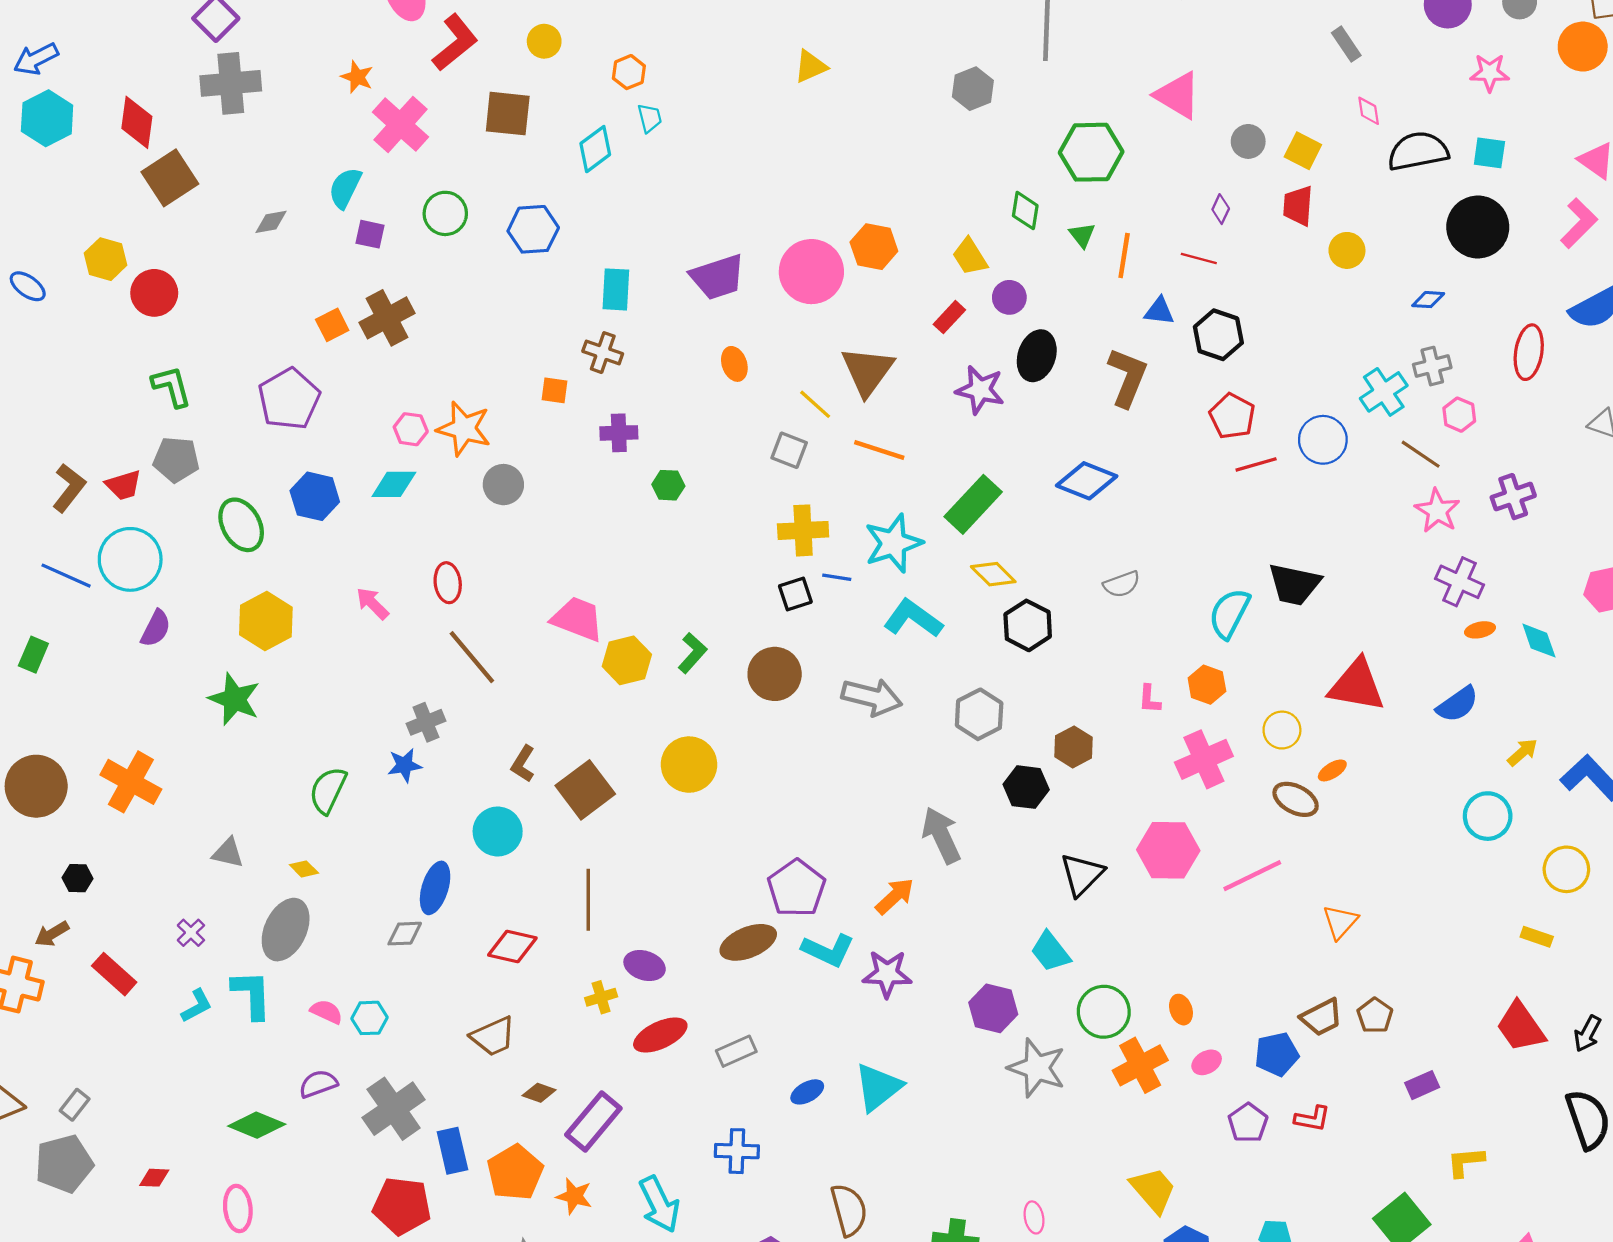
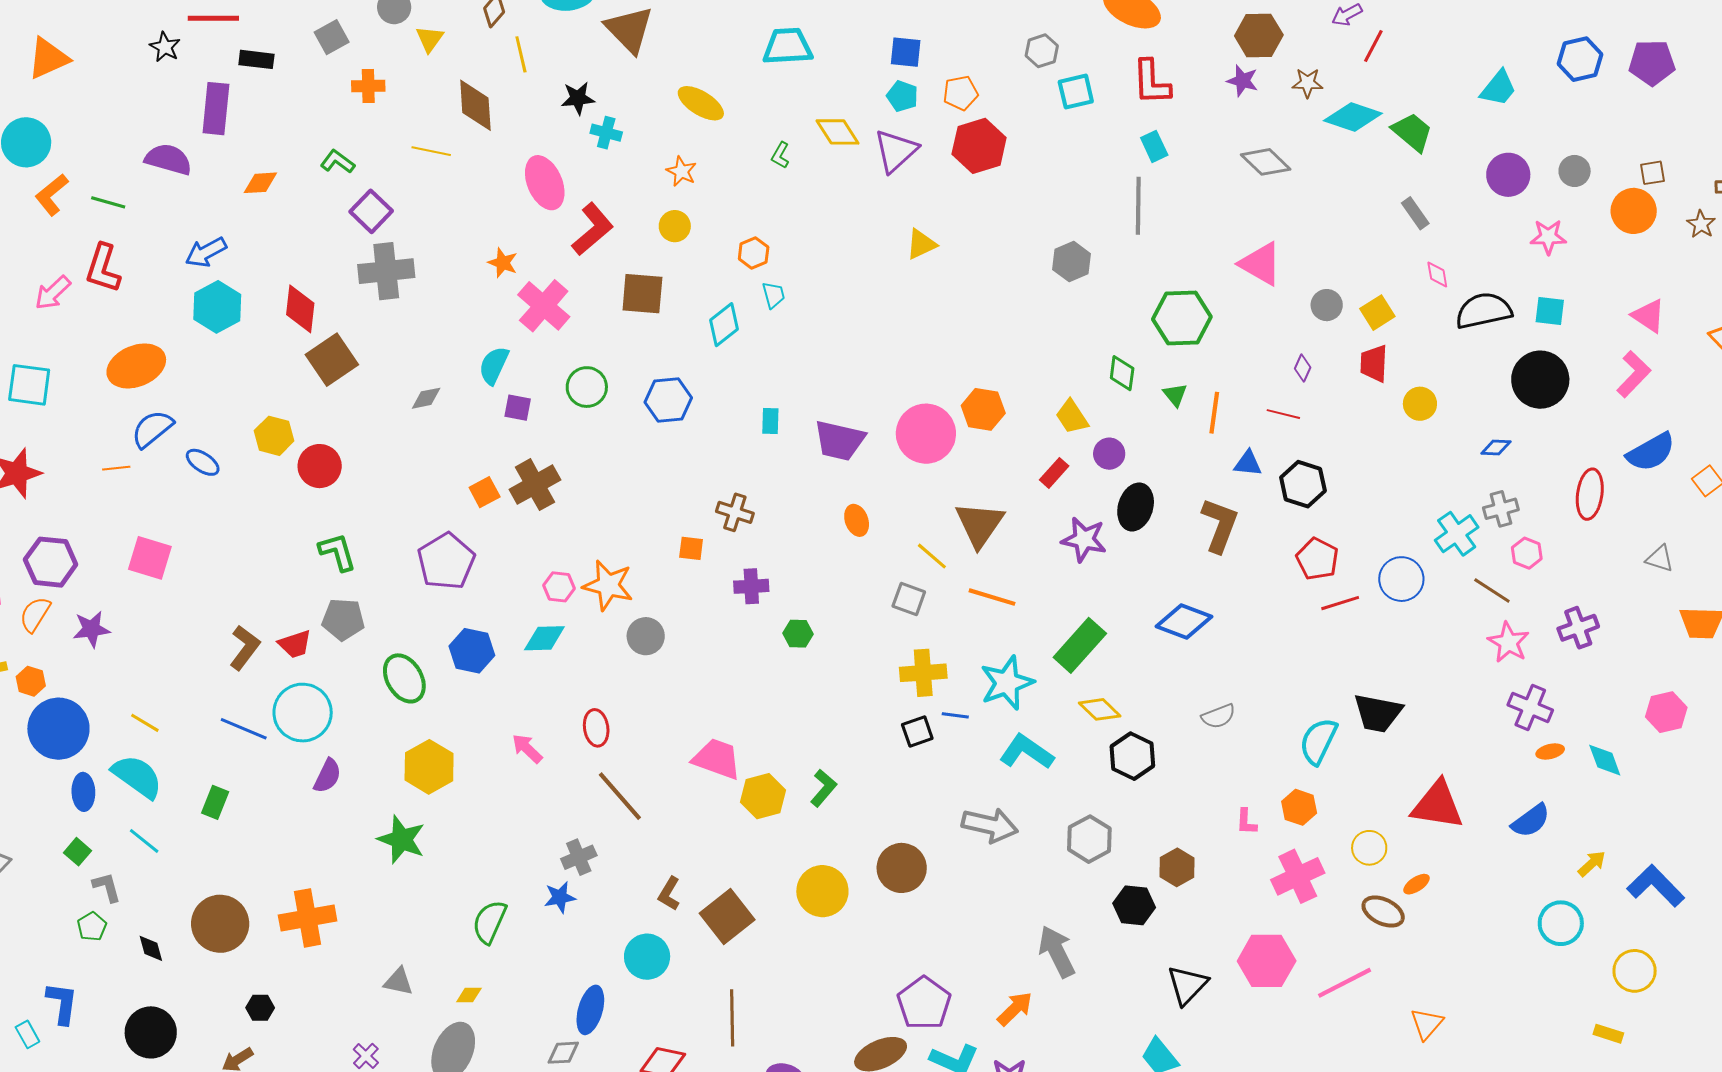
yellow square: (1303, 151) -> (1377, 313), turned 32
purple trapezoid: (718, 277) -> (839, 440), turned 32
cyan rectangle: (616, 289) -> (770, 421), moved, size x0.7
brown circle: (775, 674) -> (902, 868), moved
orange cross: (131, 782) -> (308, 918), turned -38
yellow diamond: (304, 869) -> (469, 995), turned -44

